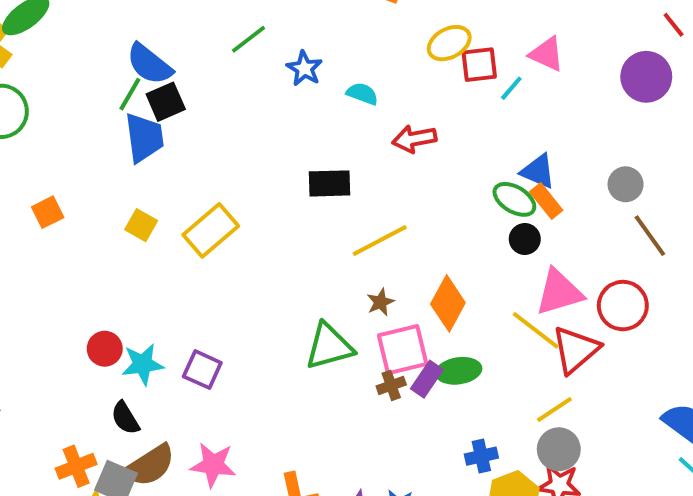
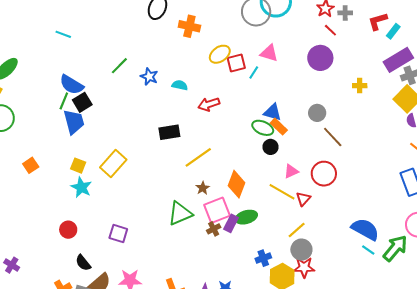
pink triangle: (559, 292) -> (291, 171), size x0.6
red triangle: (576, 350) -> (303, 199), size x0.6
cyan star: (143, 364) -> (81, 187), moved, turned -30

